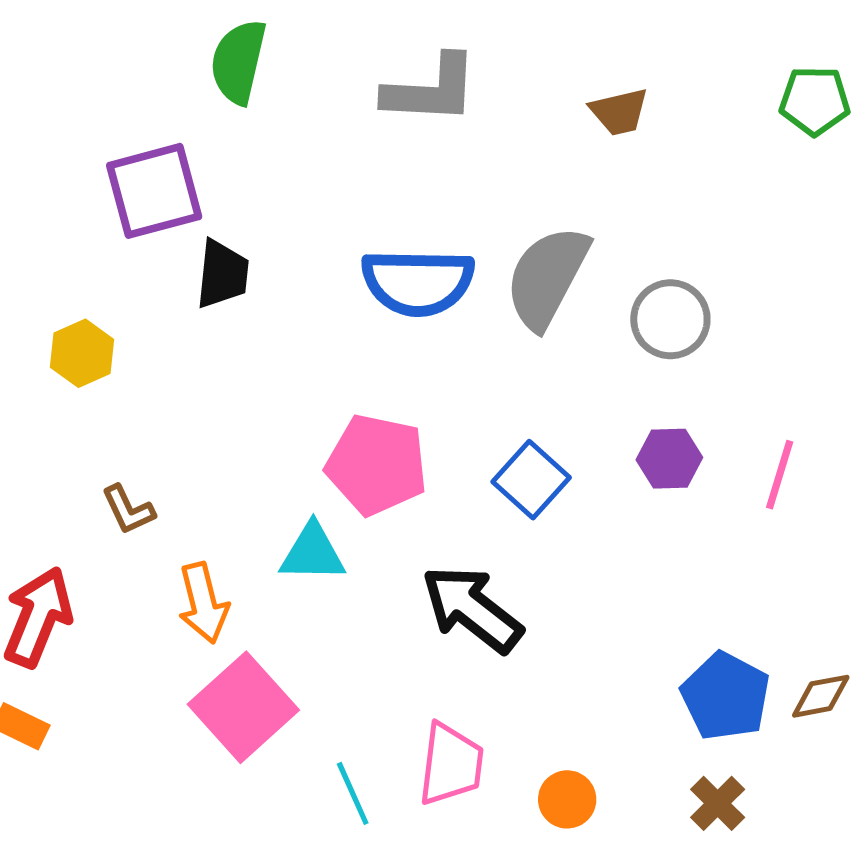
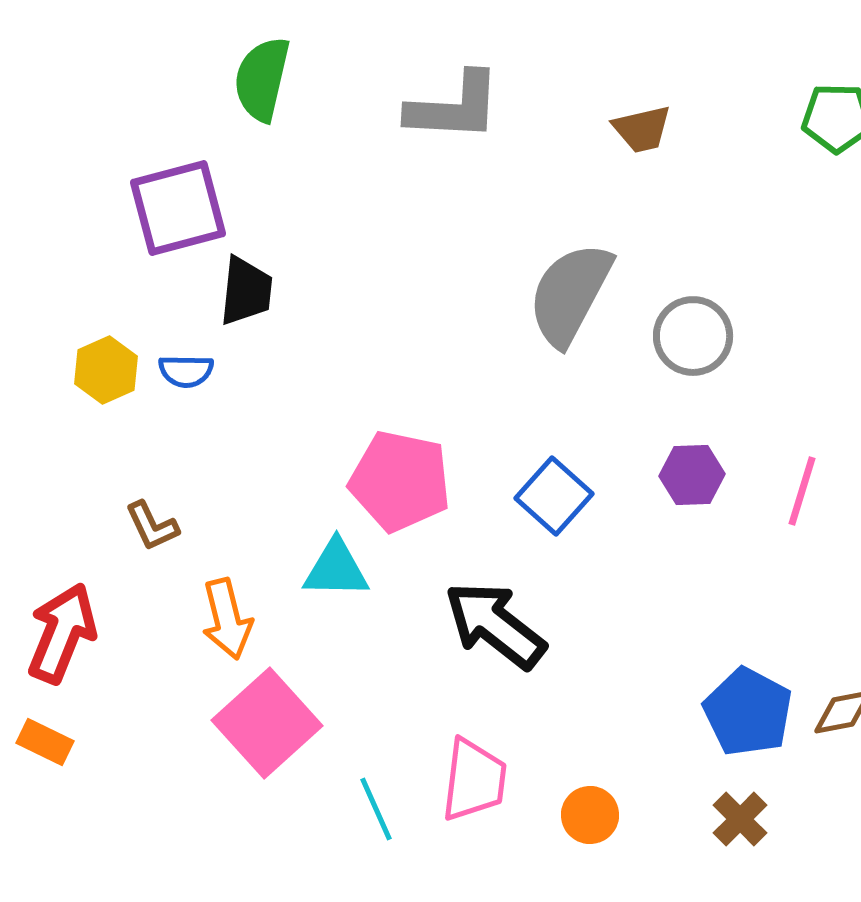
blue semicircle: (418, 282) -> (186, 371), moved, size x0.5

